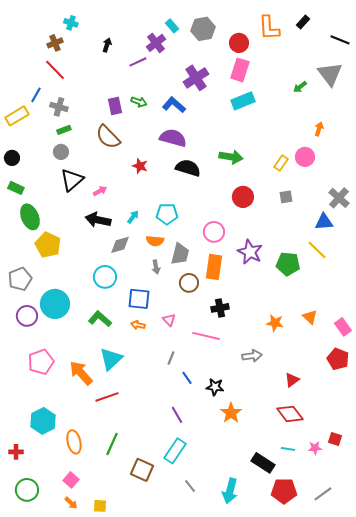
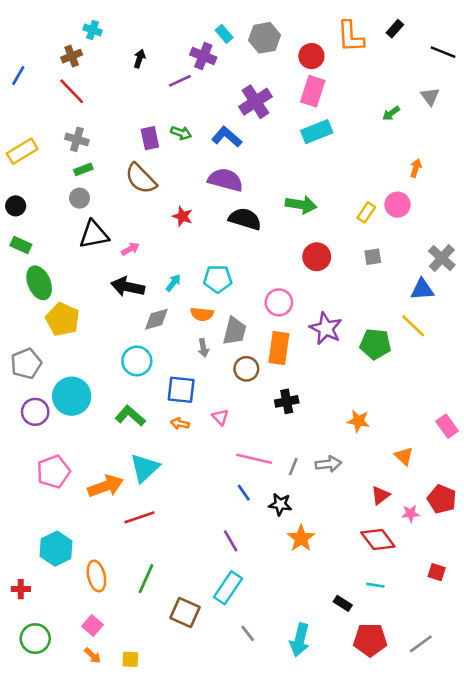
purple cross: (156, 43) -> (203, 56), turned -30
gray triangle: (330, 74) -> (430, 96), size x0.6
blue line: (36, 95) -> (18, 76), moved
black triangle: (72, 180) -> (94, 235), turned 30
orange triangle: (310, 317) -> (404, 456), moved
pink line: (206, 336) -> (254, 459), moved
gray line: (171, 358) -> (293, 467), moved
red pentagon: (338, 359) -> (442, 499), moved
orange arrow: (81, 373) -> (106, 486), turned 112
pink star: (315, 448) -> (411, 513), moved
black rectangle: (263, 463) -> (343, 603), size x0.6

